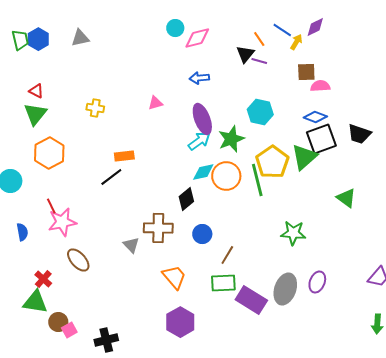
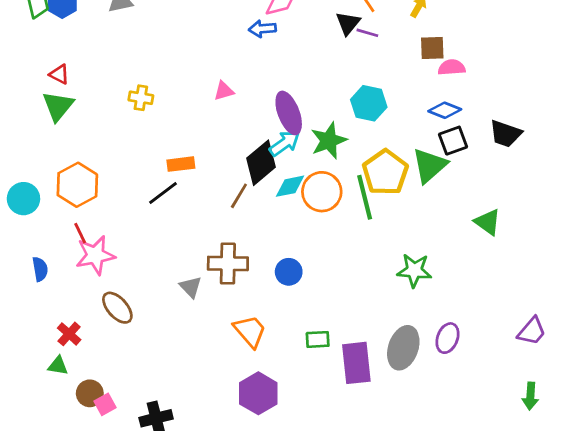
blue arrow: (199, 78) -> (262, 29), moved
black square: (321, 139) -> (453, 141), size x0.7
orange hexagon: (49, 153) -> (77, 185), moved
black diamond: (186, 199) -> (261, 163), moved, size x1.4
brown line: (227, 255) -> (239, 196), moved
green rectangle: (223, 283) -> (318, 339), size x0.7
purple rectangle: (251, 300) -> (356, 363), turned 52
green triangle: (35, 302) -> (58, 366), size x0.6

